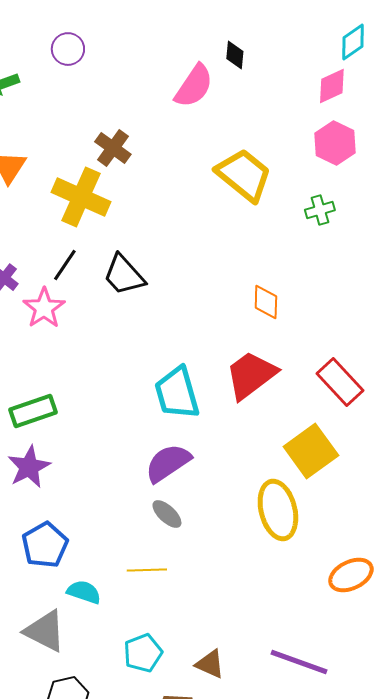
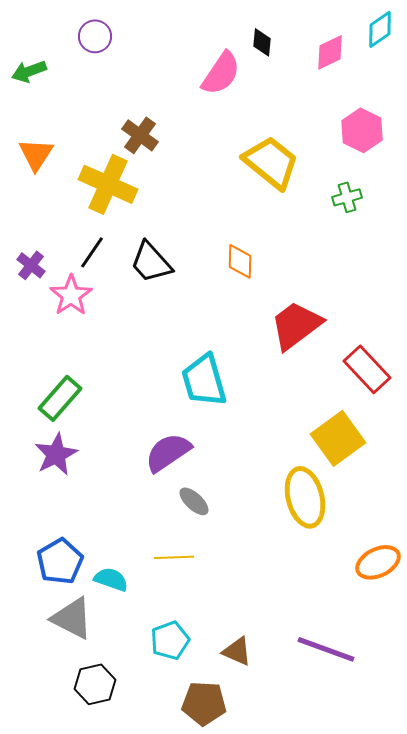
pink diamond: (332, 86) -> (330, 52), moved
orange diamond: (266, 302) -> (240, 261), moved
red trapezoid: (251, 375) -> (296, 325), moved
green rectangle: (33, 411) -> (60, 398), turned -30
purple semicircle: (168, 463) -> (168, 452), moved
blue pentagon: (45, 545) -> (60, 561), moved

